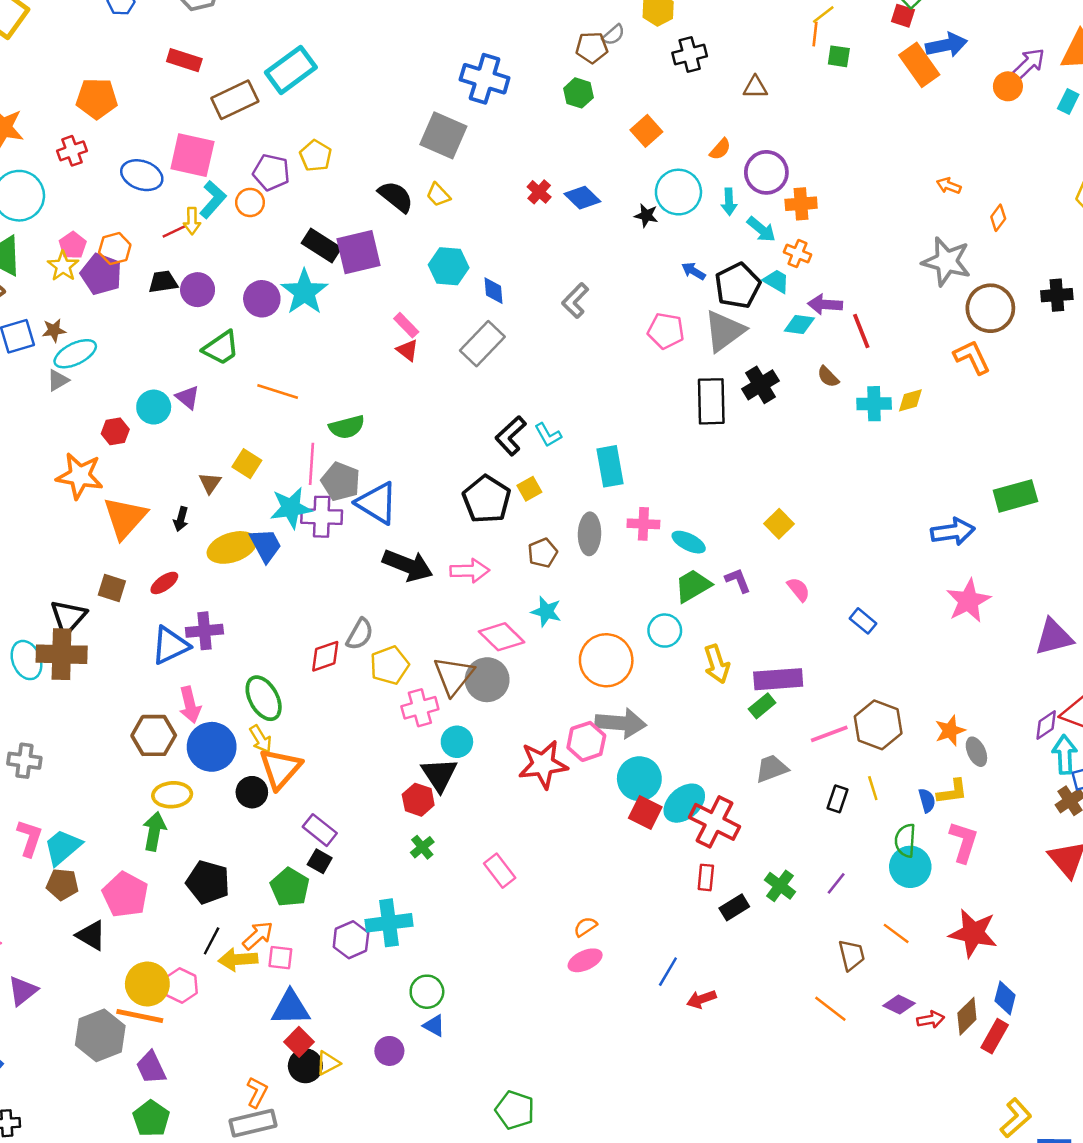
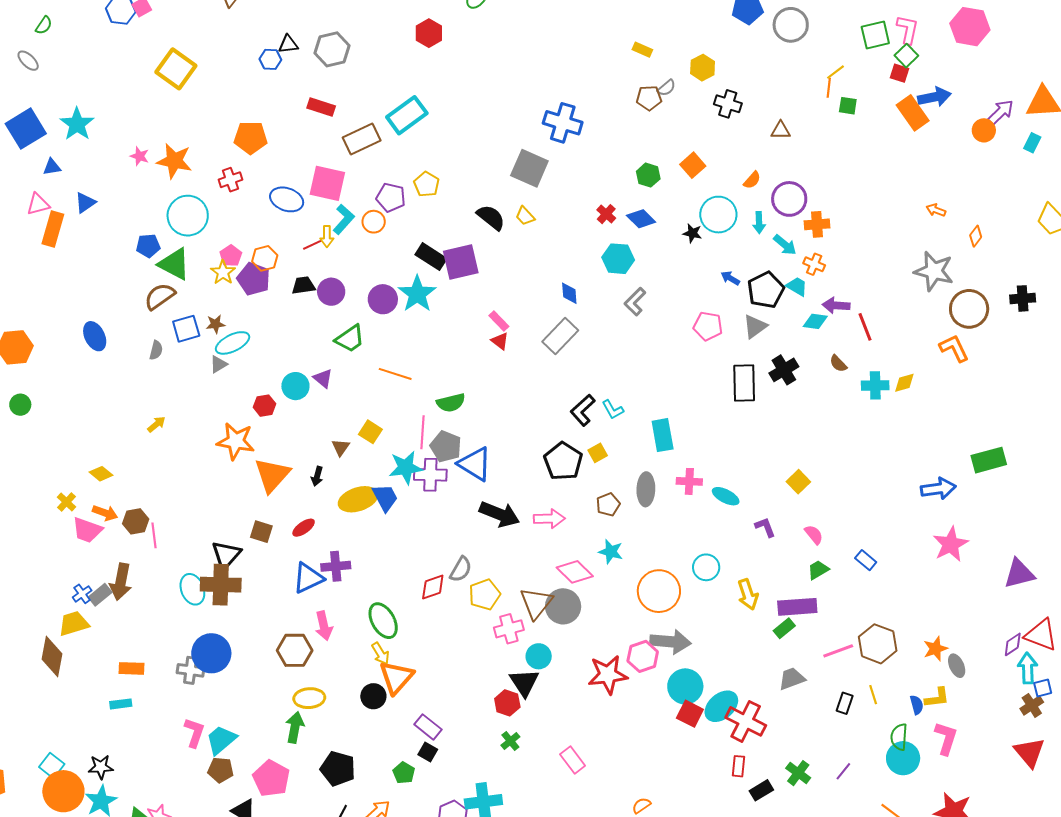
black cross: (690, 54) -> (728, 104), turned 32
green hexagon: (578, 93) -> (648, 175), moved
cyan hexagon: (449, 266) -> (618, 259), moved
gray triangle: (724, 331) -> (755, 326), size x0.7
green trapezoid: (693, 586) -> (818, 570), moved, size x0.7
blue circle: (212, 747) -> (211, 653), moved
green pentagon: (290, 887) -> (404, 773), size x0.7

